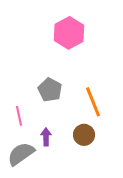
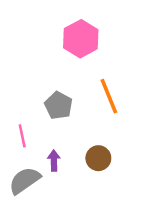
orange line: (93, 102) -> (109, 96), moved

